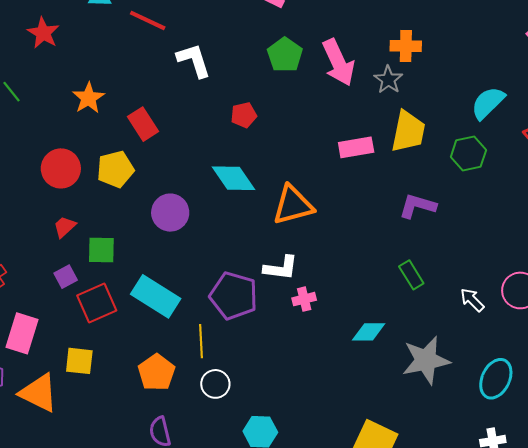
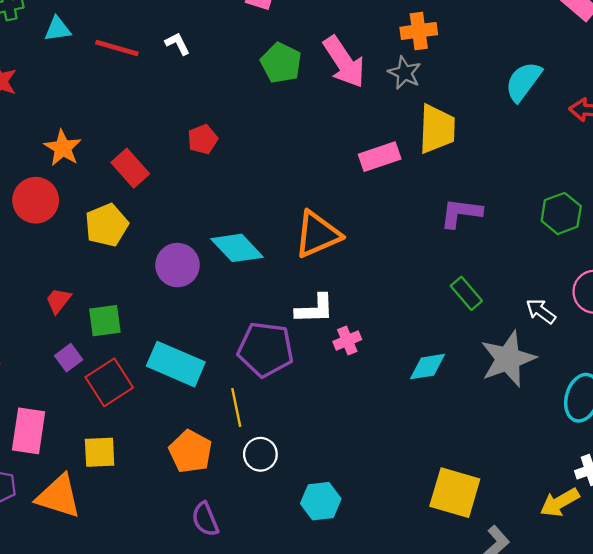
white L-shape: (194, 60) -> (177, 44), moved, size x0.6
red pentagon: (244, 115) -> (203, 139), moved
green hexagon: (468, 153) -> (561, 213), moved
red circle: (61, 168) -> (36, 200), moved
cyan diamond: (234, 178) -> (237, 248), moved
gray star: (426, 360) -> (508, 359), moved

